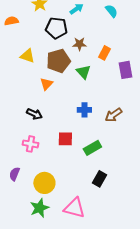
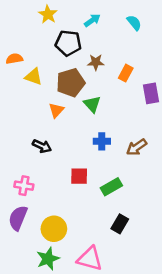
orange semicircle: (11, 21) -> (14, 59), moved
green triangle: (83, 72) -> (92, 104), moved
pink cross: (30, 144) -> (24, 186), moved
purple semicircle: (14, 174) -> (18, 218), size x1.5

